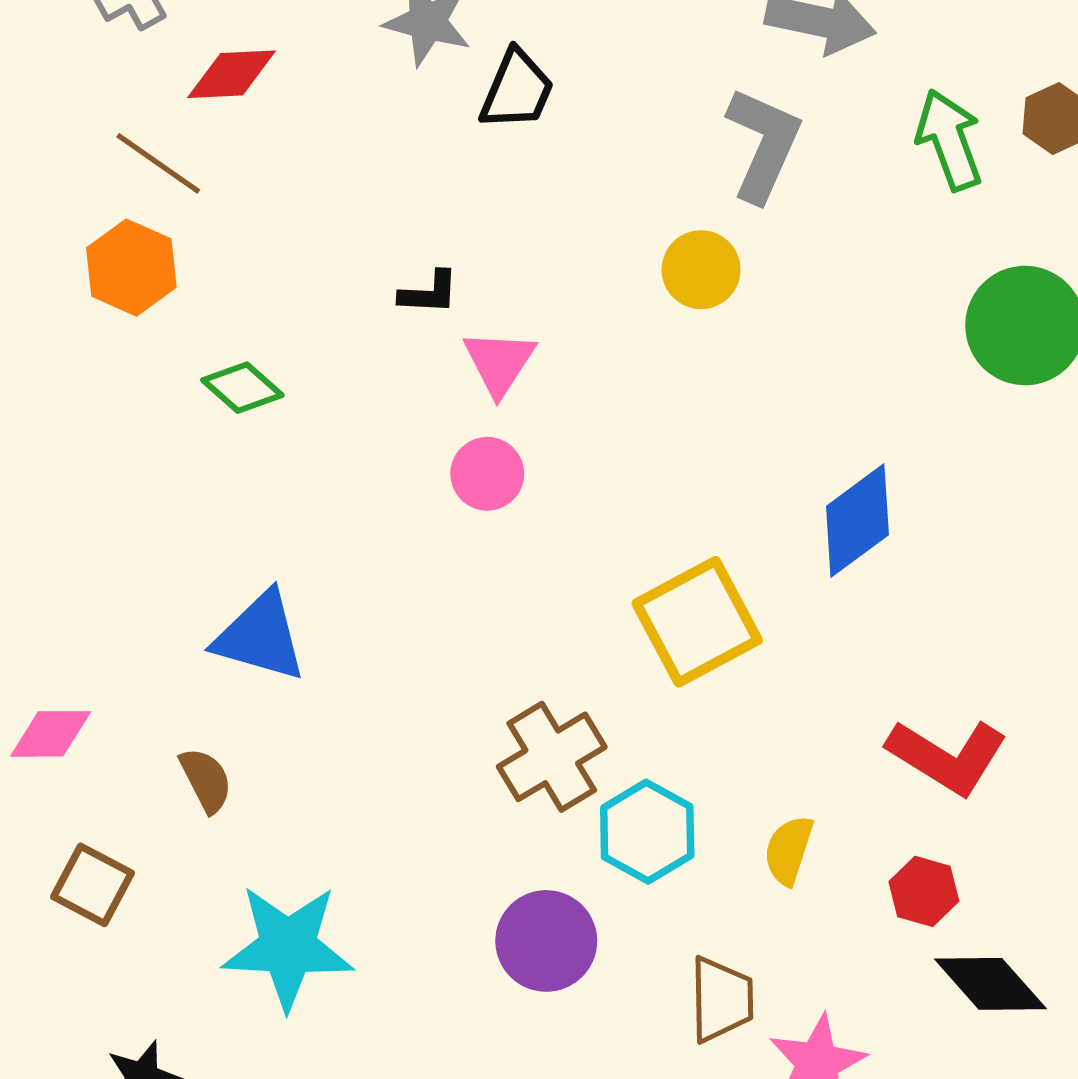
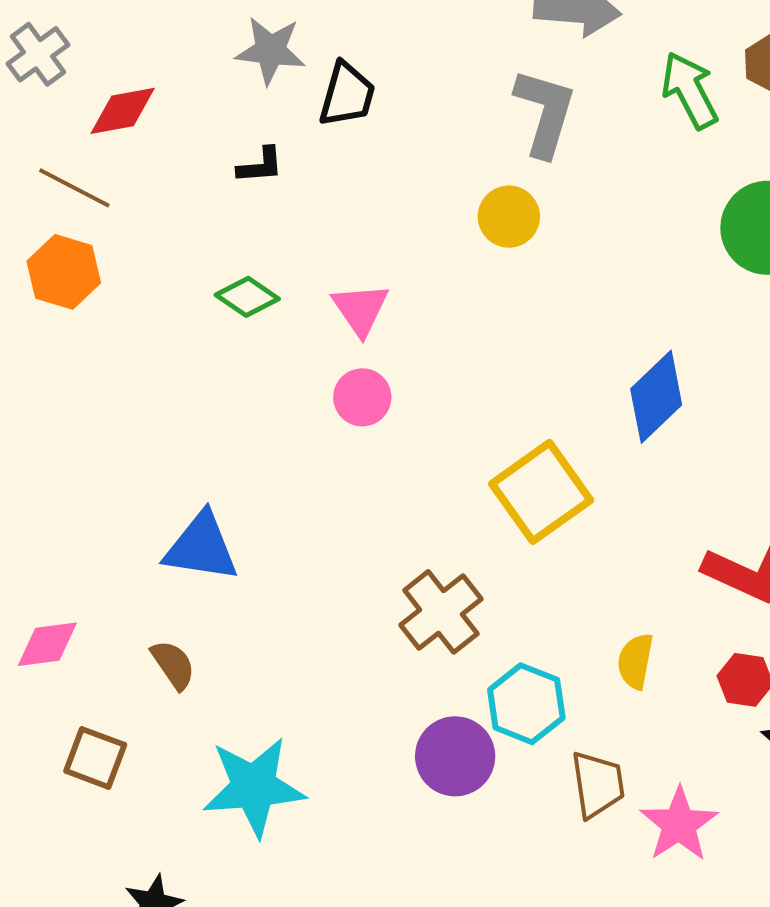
black L-shape: (429, 293) -> (260, 166), moved
green diamond: (242, 388) -> (247, 297), moved
cyan hexagon: (647, 832) -> (526, 704), moved

